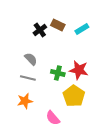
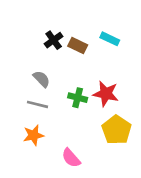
brown rectangle: (58, 25) -> (78, 45), moved
cyan rectangle: (82, 29) -> (110, 39), turned 56
yellow pentagon: (74, 96) -> (116, 130), moved

